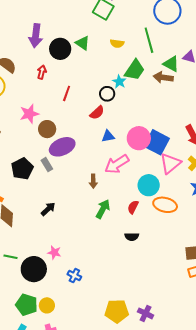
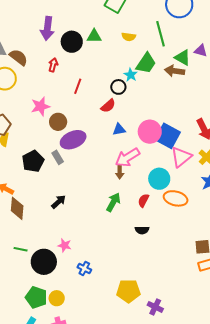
green triangle: (83, 43) -> (94, 36), turned -35
brown arrow: (93, 181) -> (120, 172), moved
yellow pentagon: (117, 311) -> (128, 291), moved

